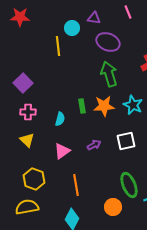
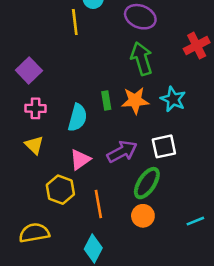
cyan semicircle: (60, 119) -> (77, 118), size x1.5
purple arrow: (94, 145) -> (122, 152), size x1.6
yellow hexagon: (34, 179) -> (60, 190), moved
green ellipse: (129, 185) -> (147, 183), moved, turned 55
orange circle: (113, 207) -> (143, 216), moved

